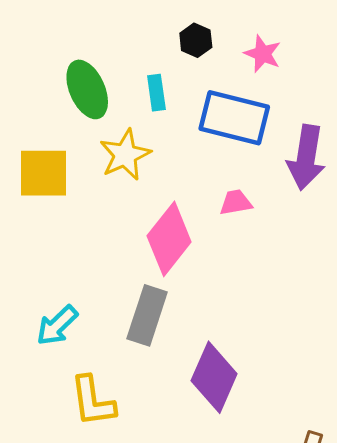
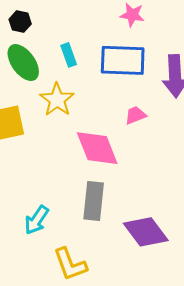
black hexagon: (196, 40) -> (20, 22), moved
pink diamond: (169, 239) -> (97, 148), turned -48
purple diamond: (214, 377) -> (146, 232), turned -48

